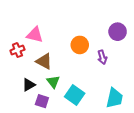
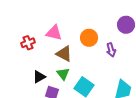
pink triangle: (35, 35) -> (54, 33), moved
brown triangle: (44, 61) -> (64, 54), moved

